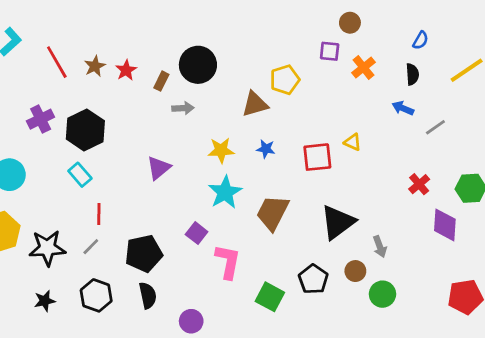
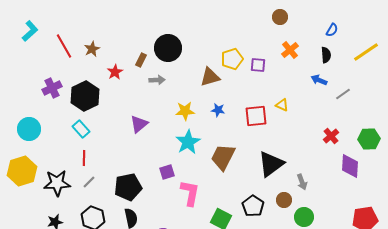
purple square: (330, 51) -> (258, 65), moved
red star: (126, 70) -> (115, 72), moved
red line: (99, 214) -> (84, 158), moved
purple square: (197, 233) -> (167, 172), turned 35

